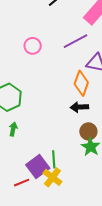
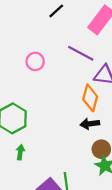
purple line: (75, 41) -> (81, 53), turned 60

